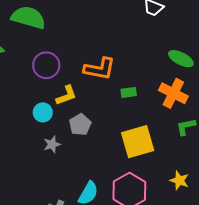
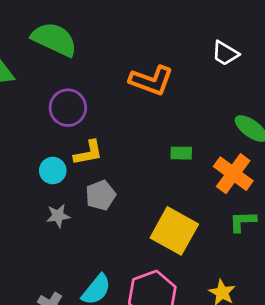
orange L-shape: (100, 69) -> (151, 80), moved
green rectangle: (129, 92) -> (181, 153), moved
yellow square: (138, 142) -> (174, 231), turned 36

